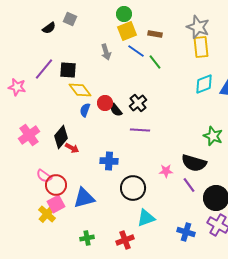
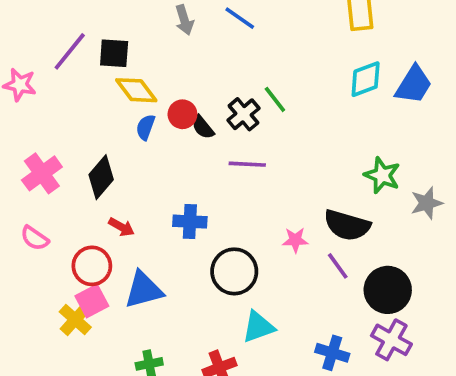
green line: (155, 62) -> (275, 99), moved
red arrow: (72, 148) -> (121, 227), moved
pink semicircle: (44, 176) -> (35, 238), moved

